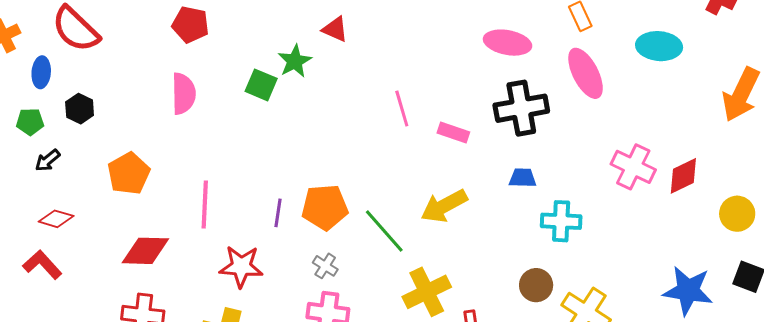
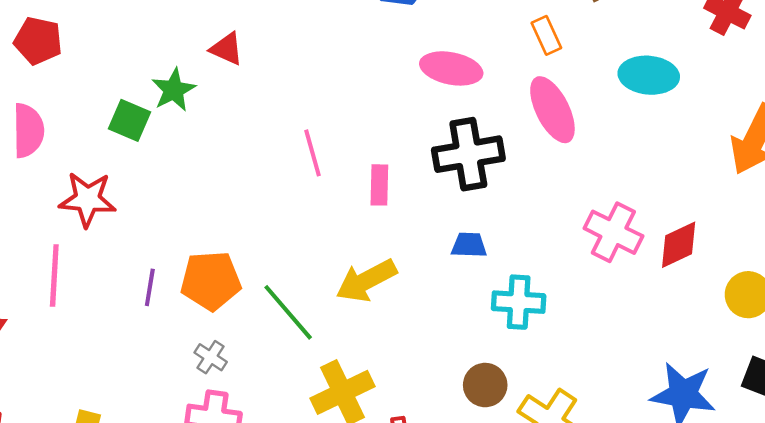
pink rectangle: (453, 132) -> (379, 185), turned 72
red star: (241, 267) -> (88, 199), moved

